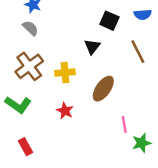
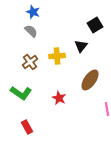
black square: (109, 21) -> (95, 25), turned 35
brown cross: (29, 66) -> (30, 62), size x0.7
yellow cross: (65, 73) -> (57, 56), moved

